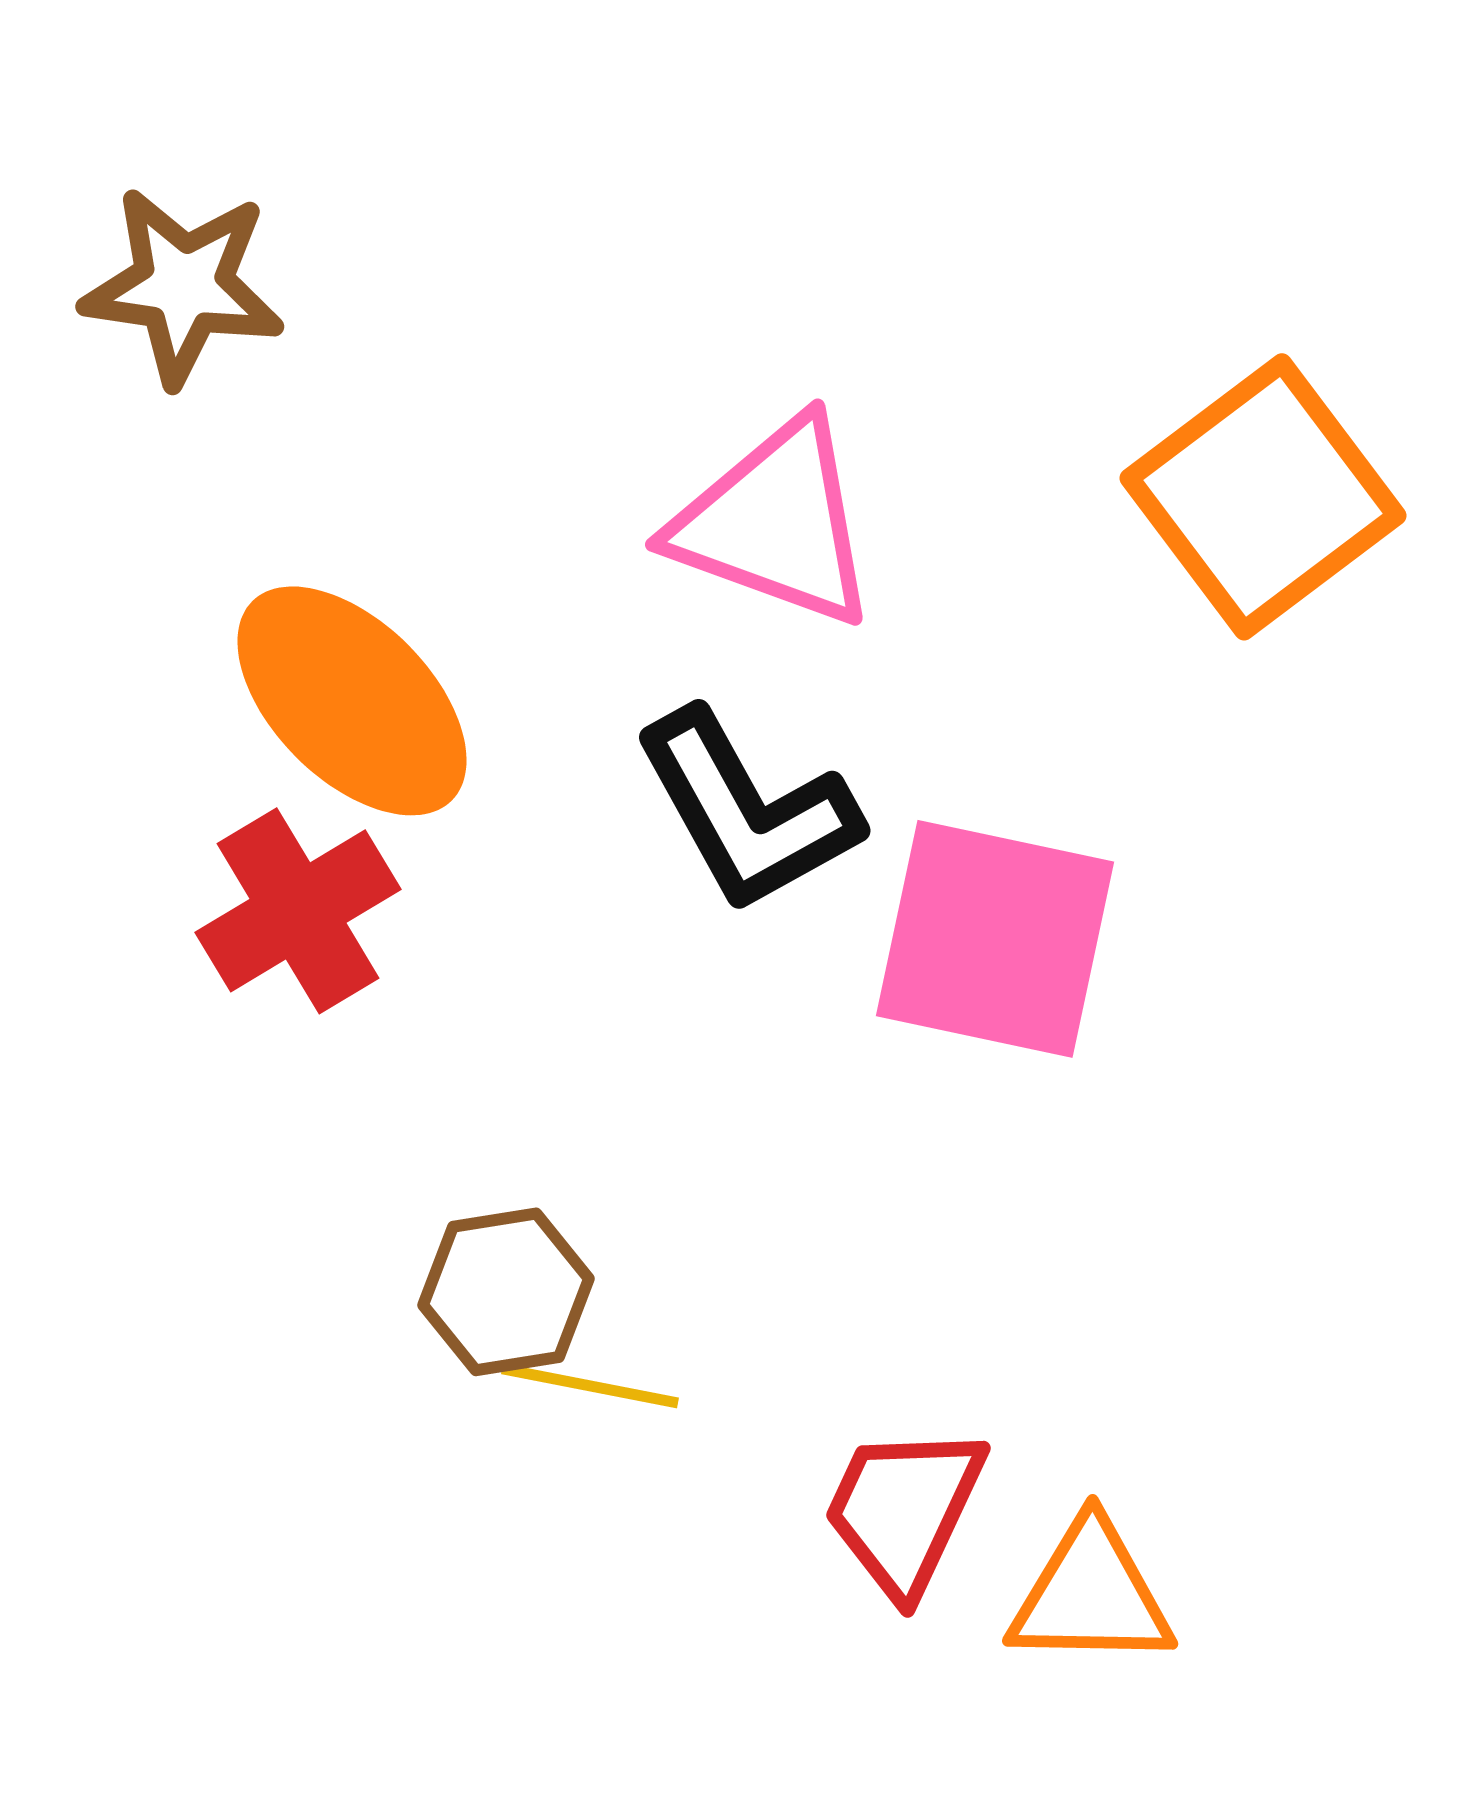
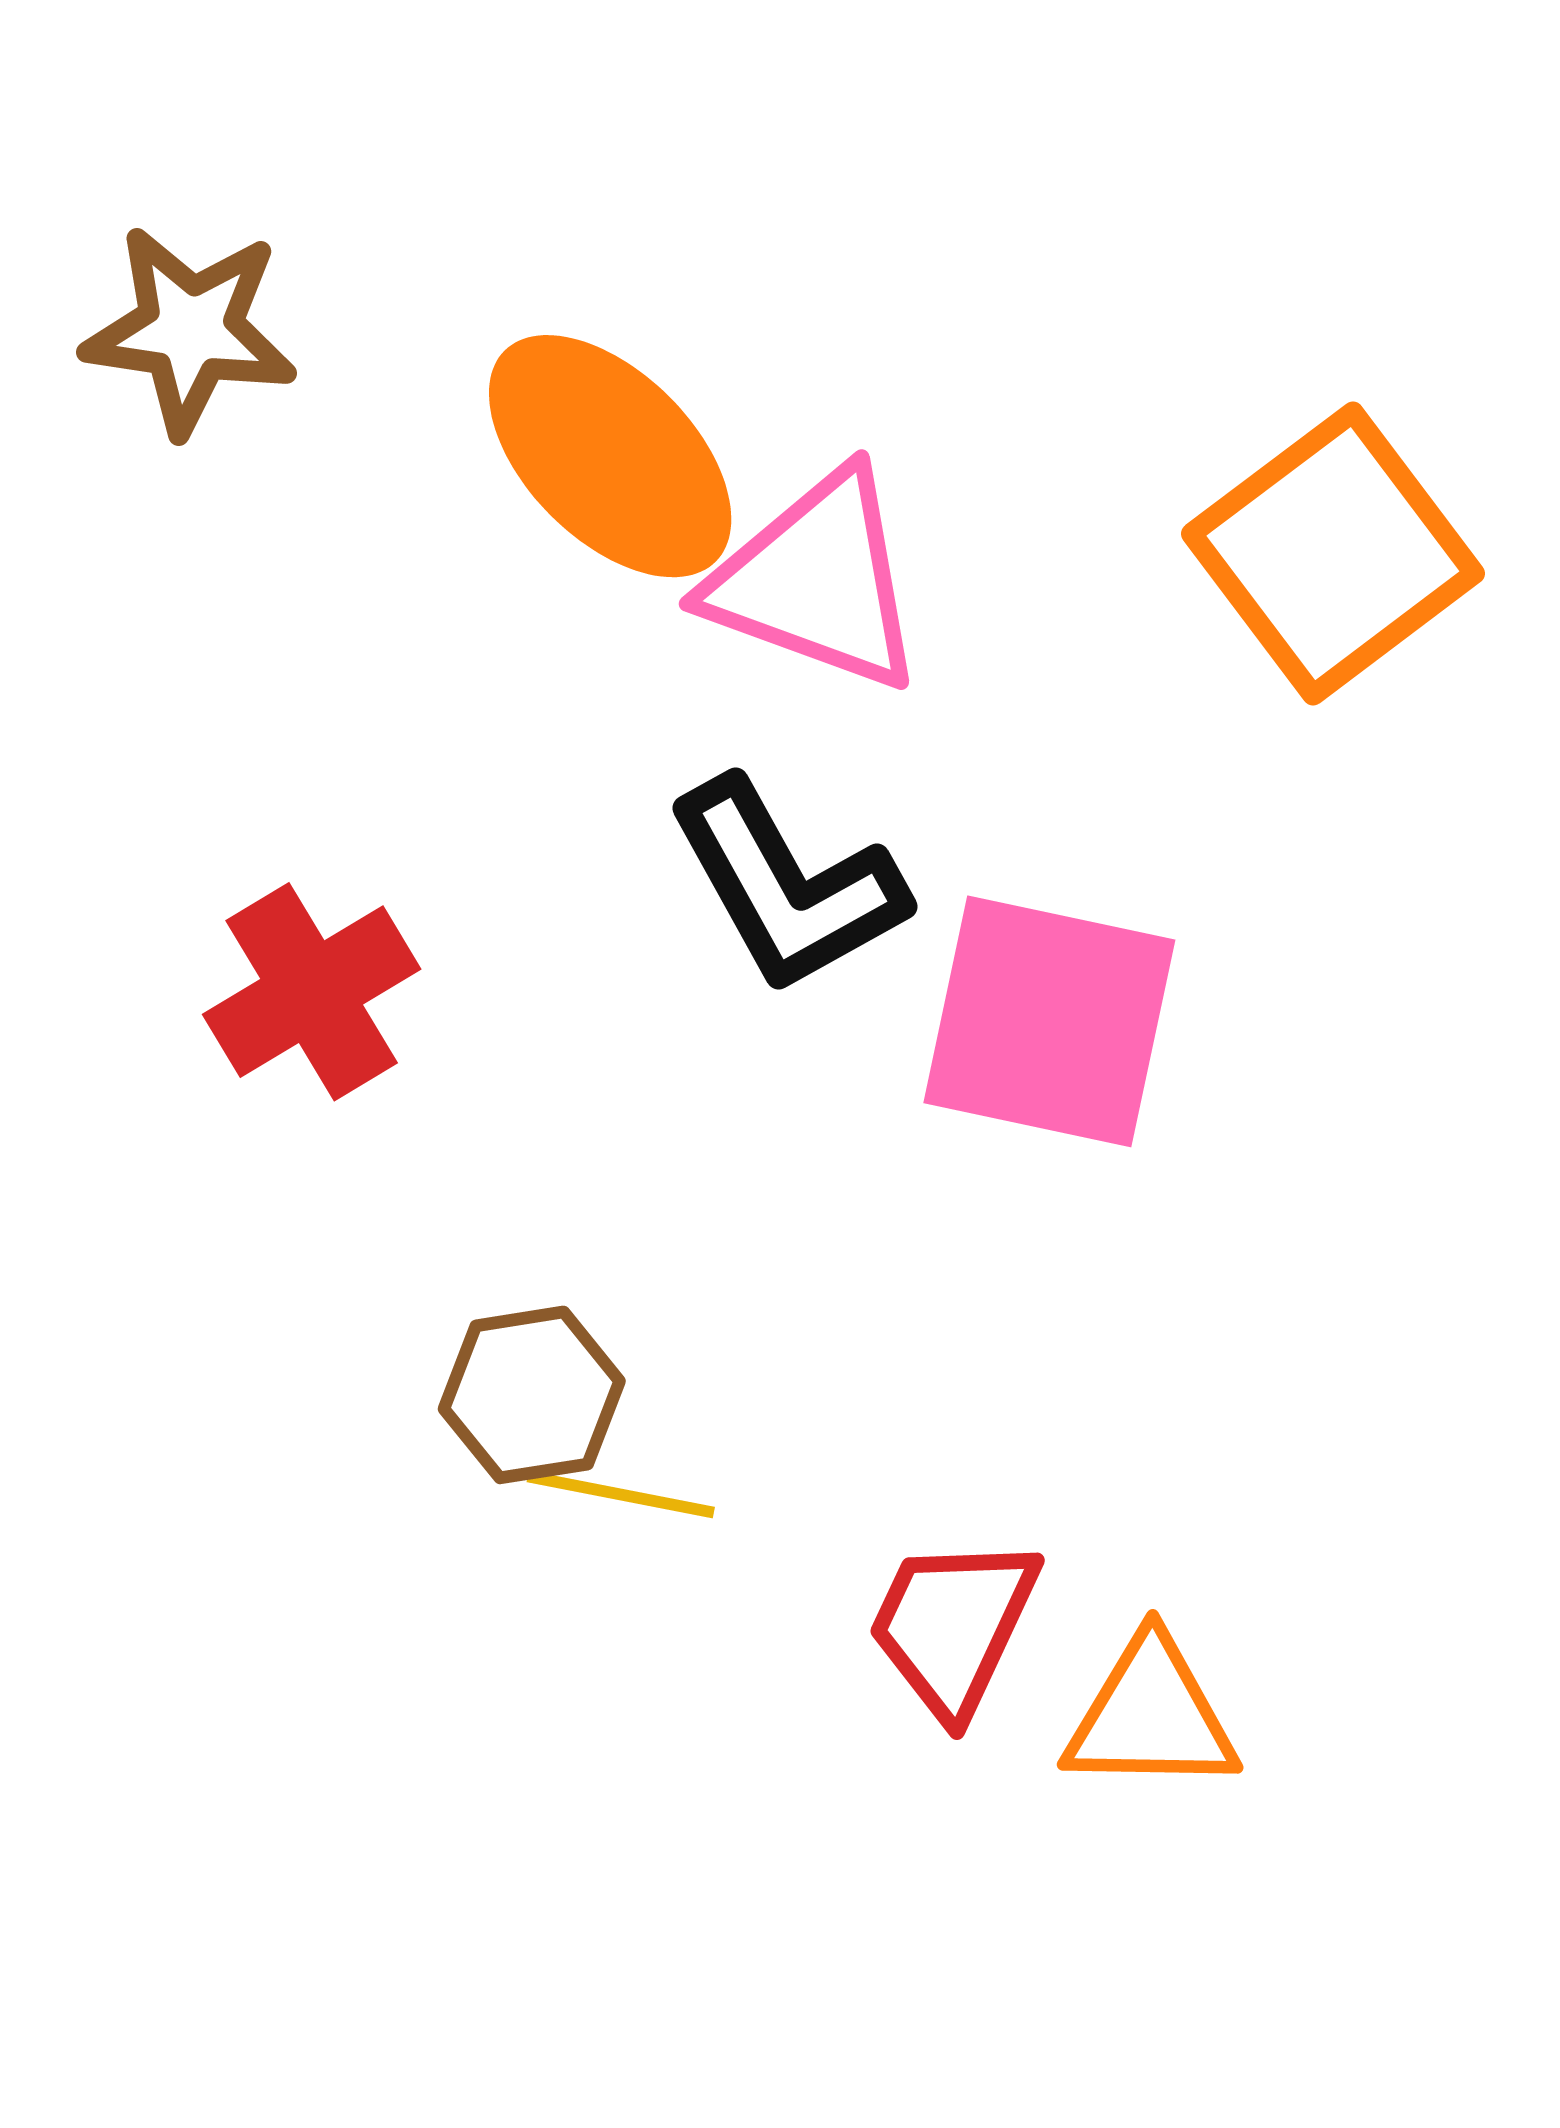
orange ellipse: (352, 701) -> (610, 456), moved

